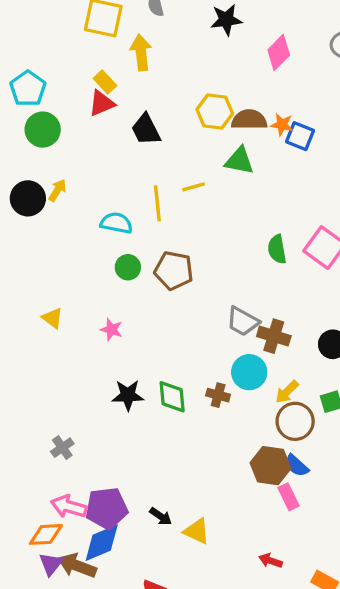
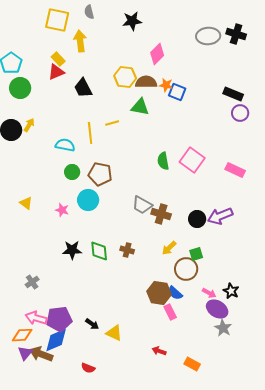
pink diamond: (279, 52) -> (157, 54), moved
cyan circle: (249, 372) -> (88, 200), moved
brown circle: (295, 421) -> (186, 269), moved

